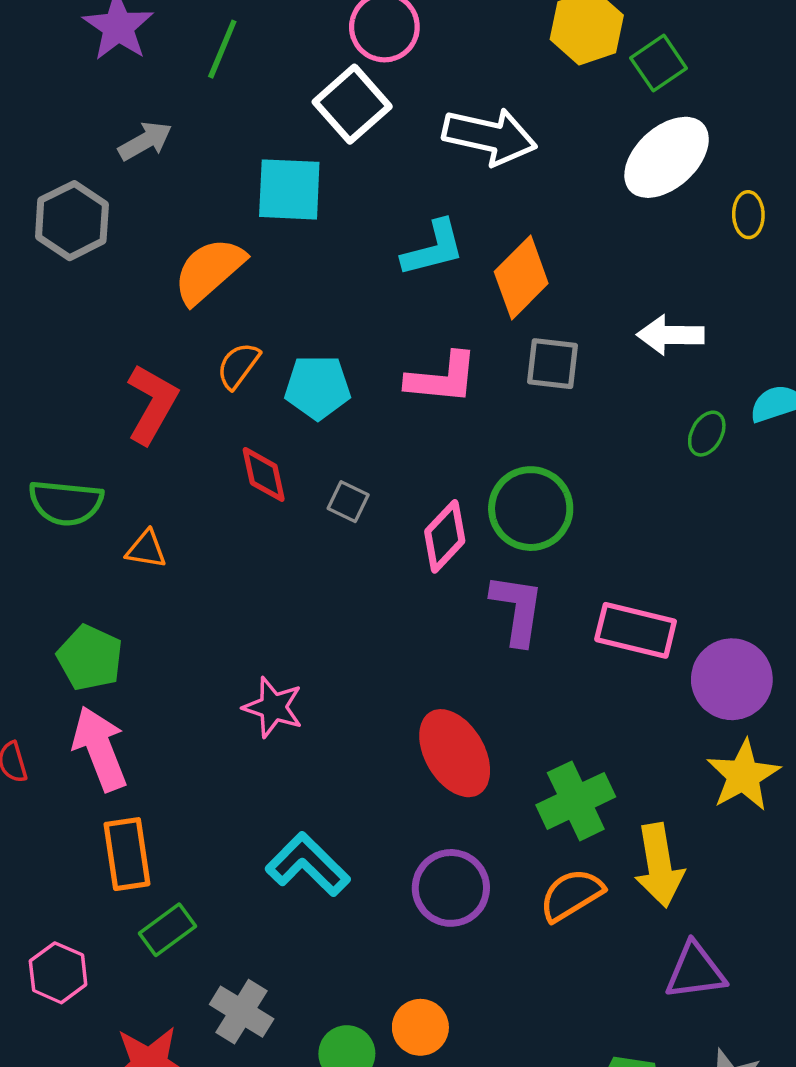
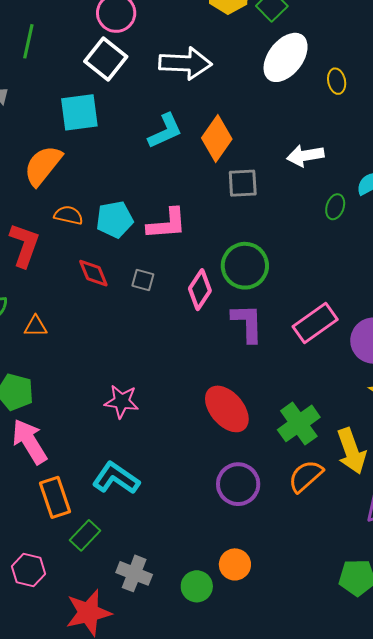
orange semicircle: (238, 365) -> (68, 215), turned 76
pink L-shape: (442, 378) -> (167, 224), moved
pink rectangle: (636, 630) -> (315, 323), turned -39
cyan L-shape: (308, 864) -> (116, 478), moved

